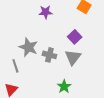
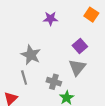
gray cross: (49, 55) -> (54, 82), moved
gray line: (15, 66) -> (24, 78), moved

